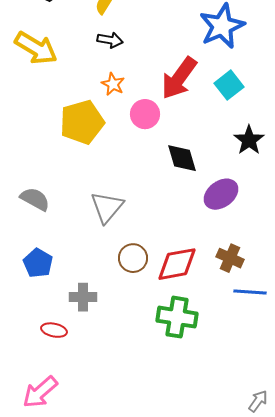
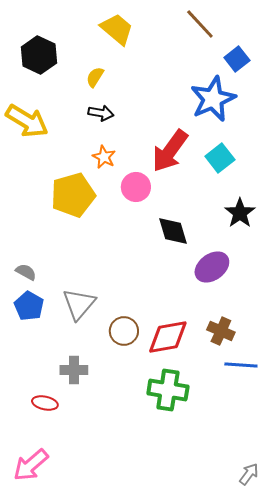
gray semicircle: (35, 199) -> (26, 272), size x0.7
gray triangle: (107, 207) -> (79, 304), moved
blue pentagon: (38, 263) -> (29, 306), moved

